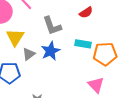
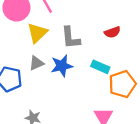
yellow triangle: (15, 37) -> (37, 33), moved
orange pentagon: (105, 54) -> (122, 84), turned -30

